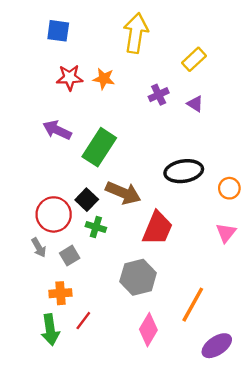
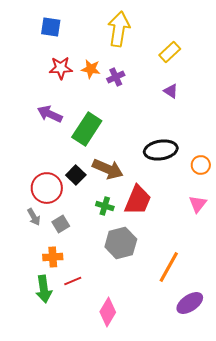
purple cross: (159, 95) -> (116, 77), moved
green cross: (96, 227) -> (105, 206), moved
red line: (83, 321) -> (73, 281), turned 30
pink diamond: (148, 330) -> (108, 312), moved

